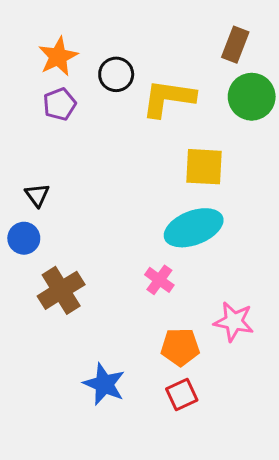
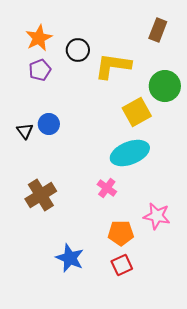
green circle: (252, 97) -> (165, 86), moved
yellow square: (204, 167) -> (137, 112), turned -32
blue circle: (24, 238) -> (49, 124), moved

